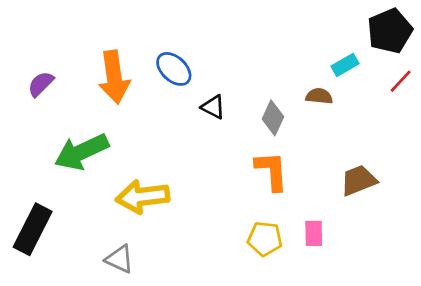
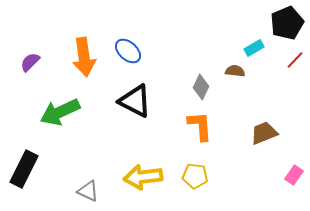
black triangle: (213, 107) -> (135, 101), moved, size x1.8
yellow arrow: (143, 197) -> (143, 177), moved
pink rectangle: (314, 233) -> (294, 175), moved, turned 36

